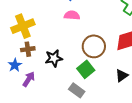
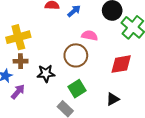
pink semicircle: (72, 15) -> (90, 36), moved
brown circle: (94, 46) -> (76, 55), moved

